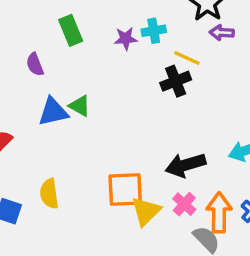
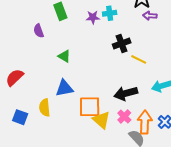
yellow line: (187, 58) -> (139, 59), moved
blue triangle: (53, 112) -> (64, 88), moved
yellow triangle: (146, 211) -> (101, 120), turned -36

